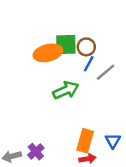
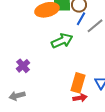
purple cross: (36, 152) -> (23, 66), moved

